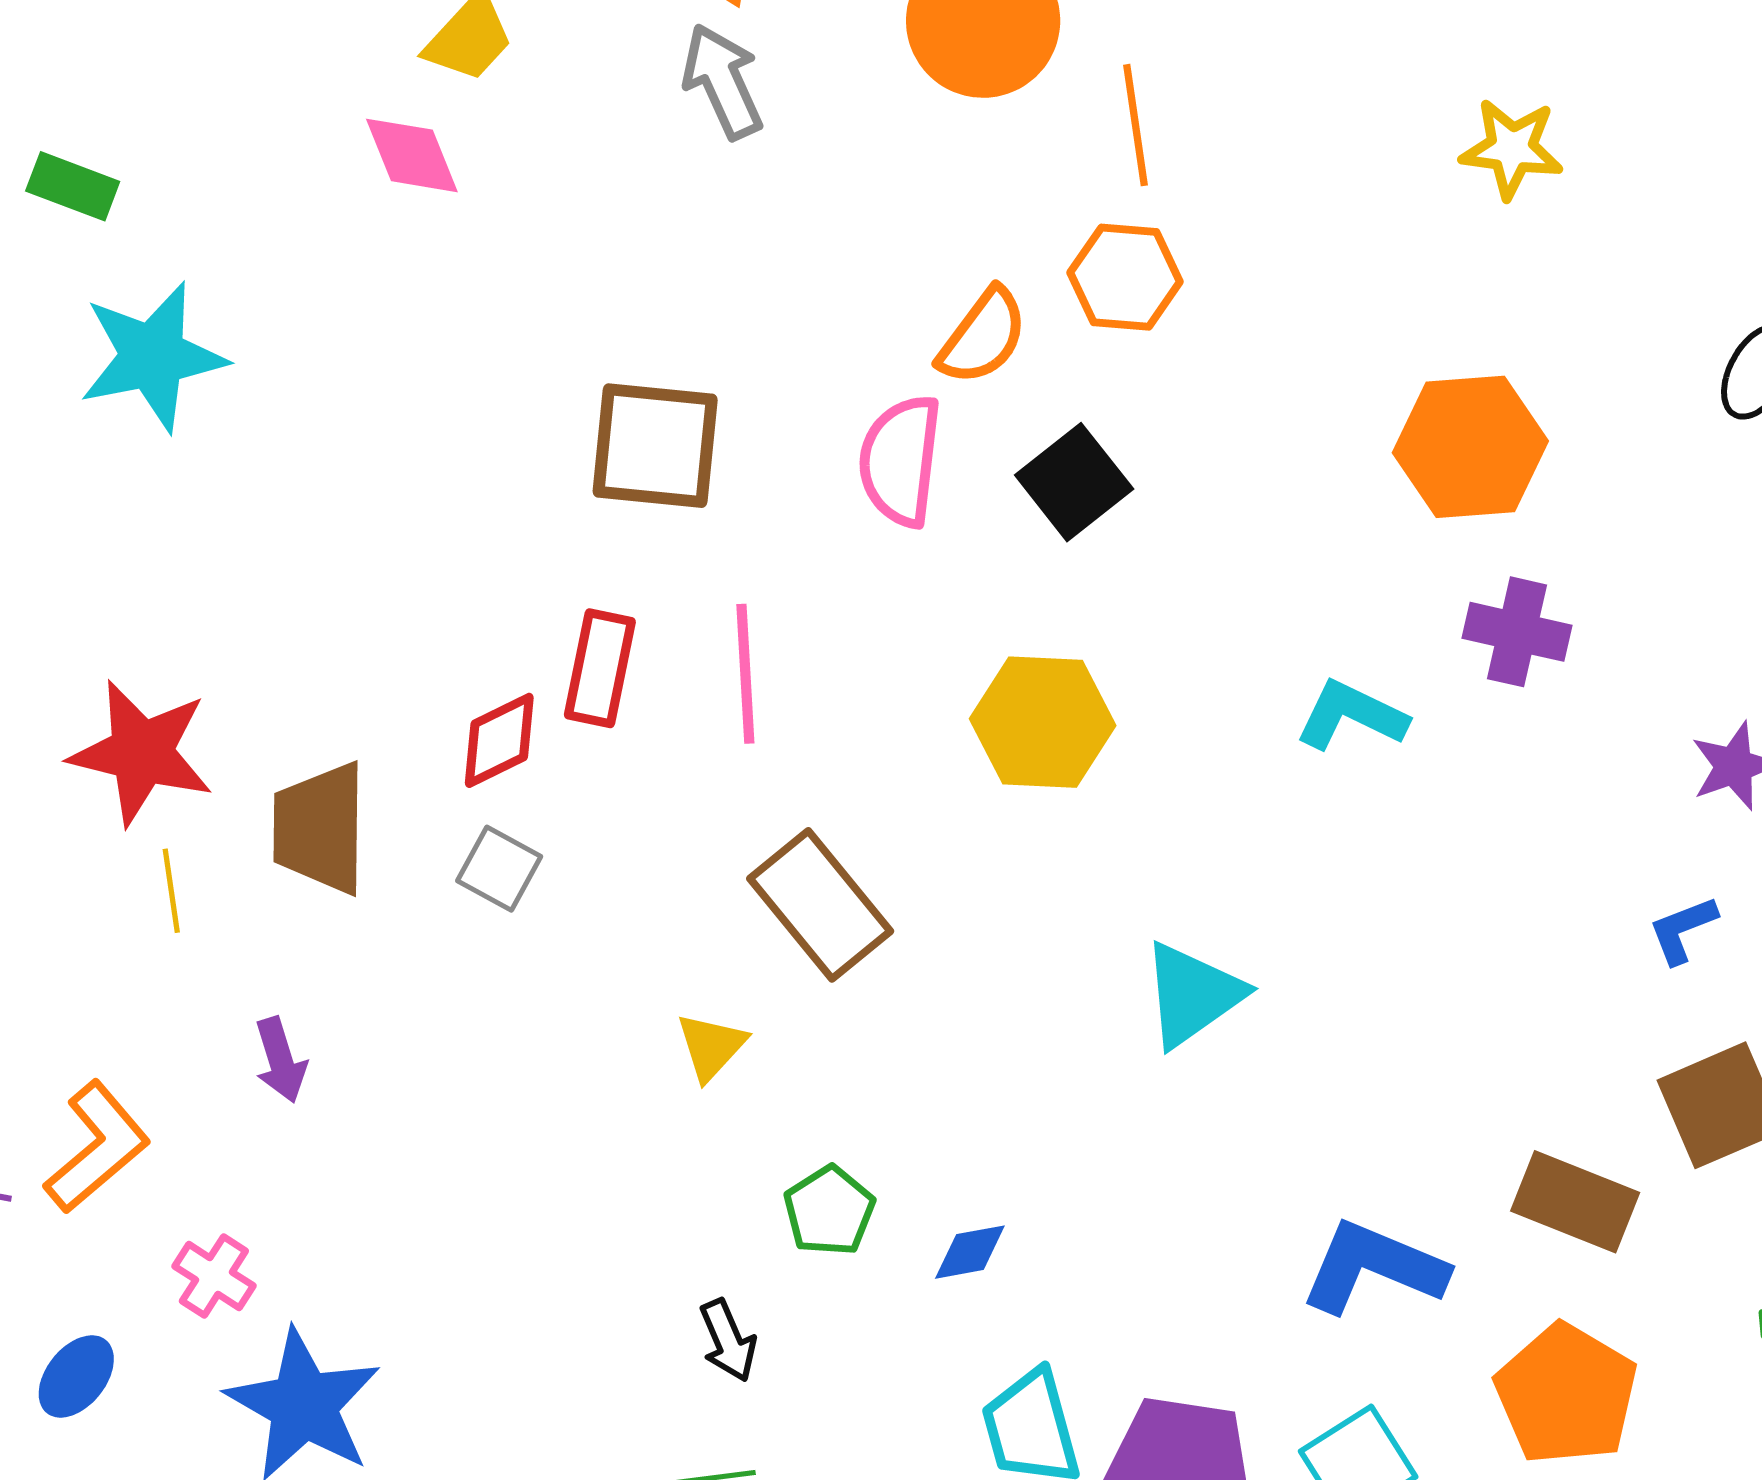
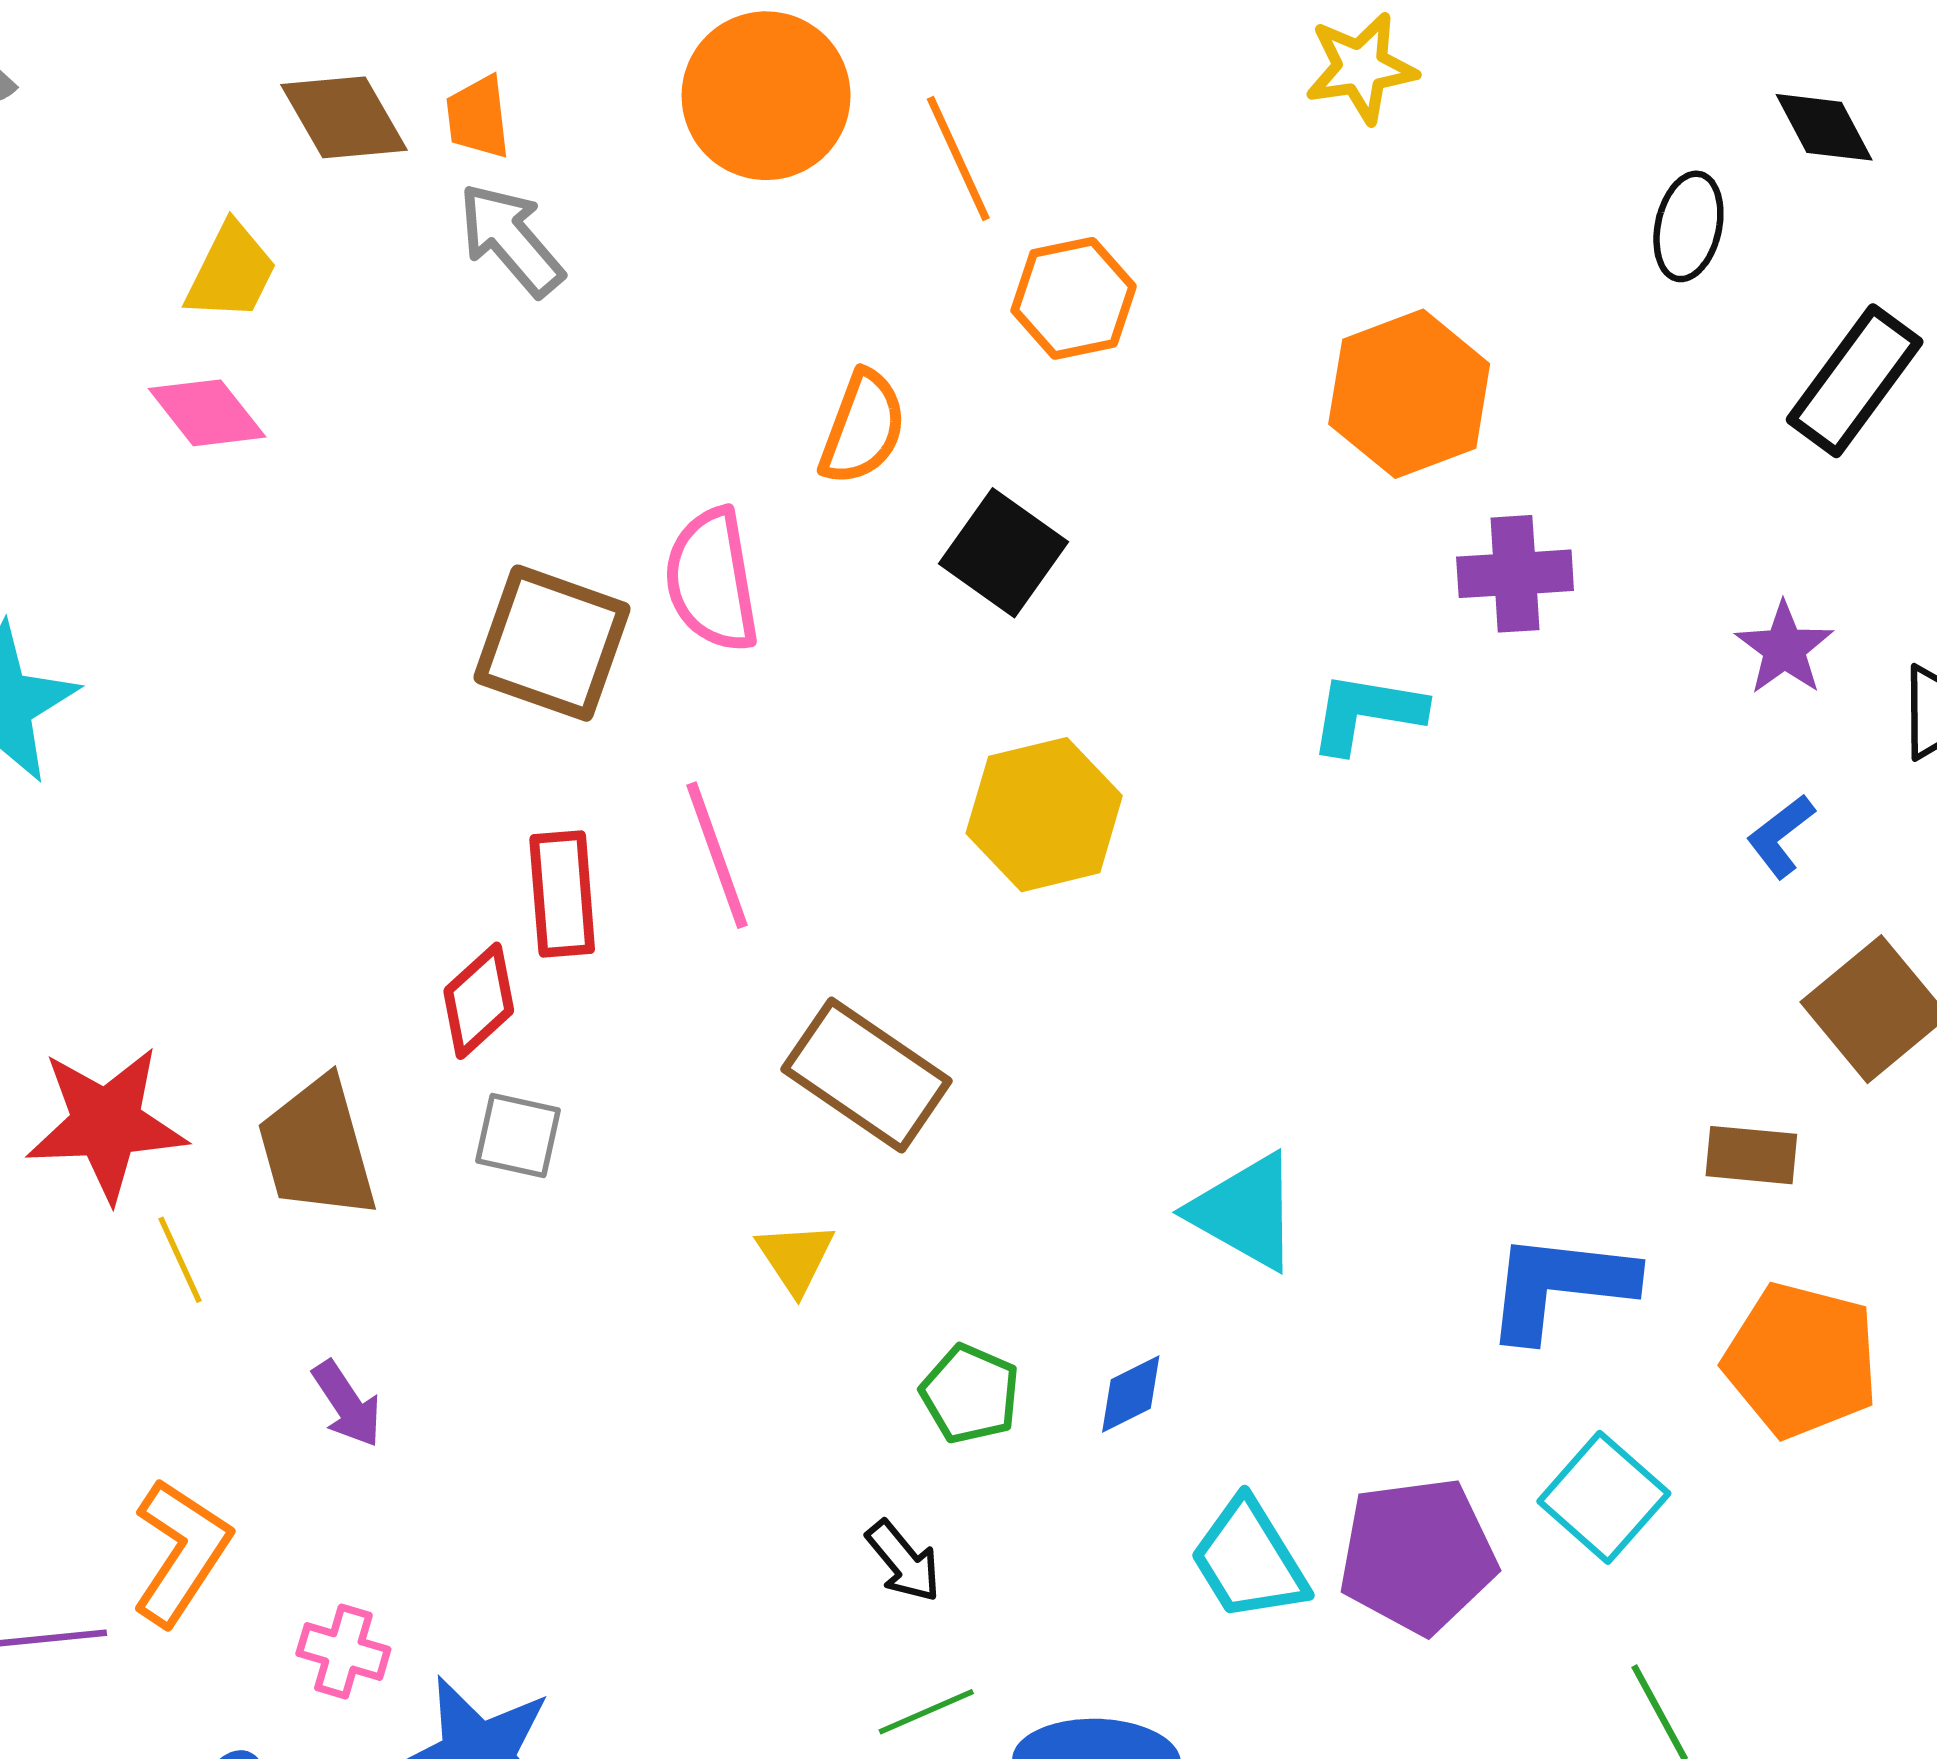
orange hexagon: (1125, 277) -> (1074, 298), moved
brown square: (655, 446) -> (552, 643), turned 30
pink semicircle: (900, 461) -> (712, 580), moved
cyan triangle: (1192, 995) -> (1245, 1212), moved, turned -39
brown rectangle: (1575, 1202) -> (1751, 1155), size x0.7

